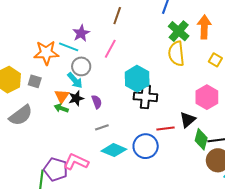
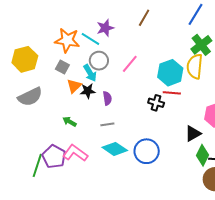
pink line: (110, 49) -> (130, 64), moved
cyan hexagon: (137, 79) -> (170, 73), moved
gray square: (35, 81) -> (62, 67), moved
black cross: (145, 97) -> (156, 103), size x0.7
green arrow: (61, 108) -> (69, 122), moved
red line: (166, 129) -> (172, 93), moved

